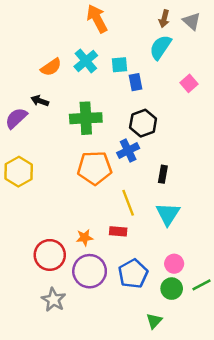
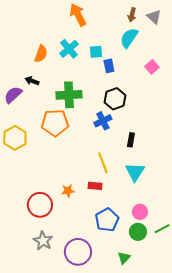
orange semicircle: (51, 67) -> (41, 54), turned -36
orange pentagon: (95, 168) -> (55, 123), moved
purple circle: (90, 271) -> (78, 252), moved

